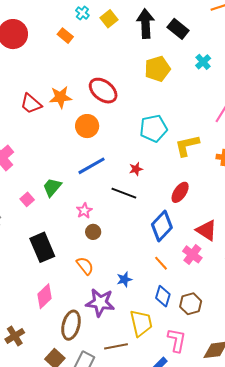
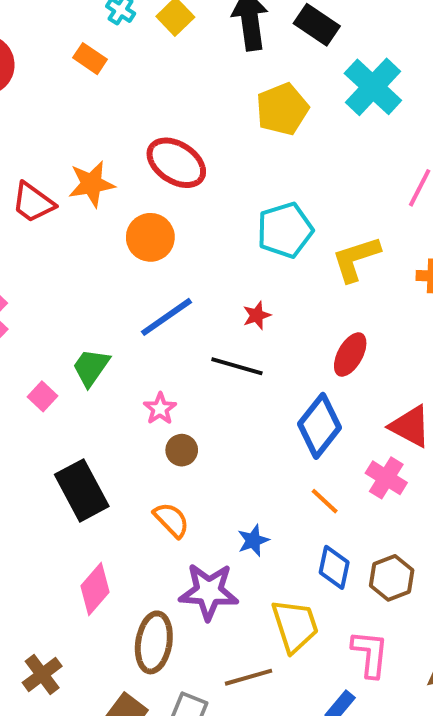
cyan cross: (203, 62) -> (373, 87), size x1.8

